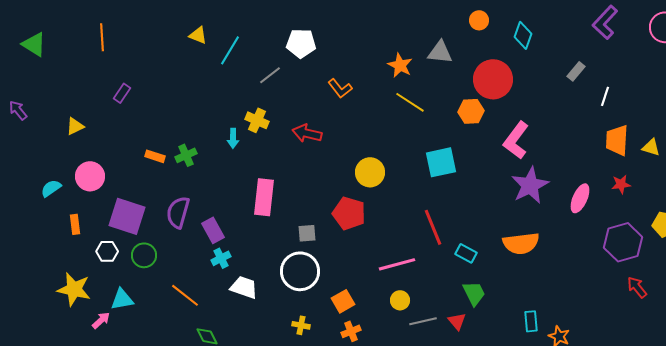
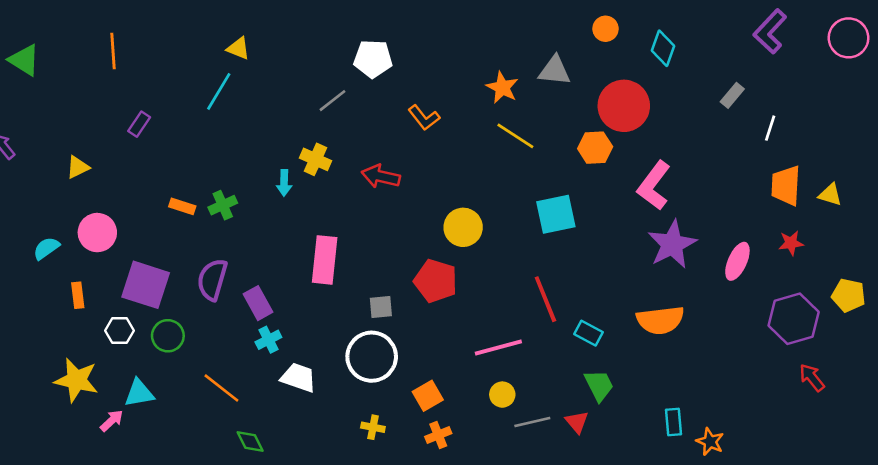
cyan line: (230, 50) -> (219, 91), moved

